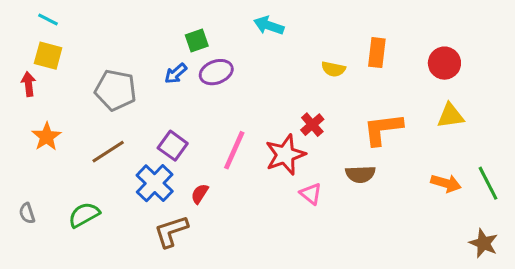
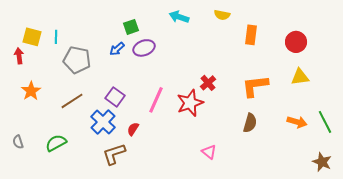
cyan line: (48, 20) -> (56, 37), moved, turned 64
yellow semicircle: (333, 69) -> (222, 15), moved
brown semicircle: (360, 174) -> (250, 123), moved, turned -72
pink triangle: (311, 194) -> (209, 152), moved

